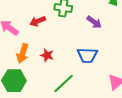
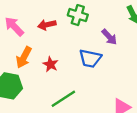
blue trapezoid: (87, 55) -> (90, 58), moved

